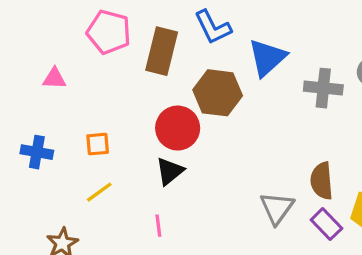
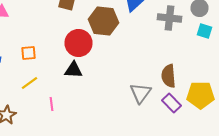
black triangle: (170, 171) -> (74, 70), turned 42
pink line: (158, 226) -> (52, 104), moved

